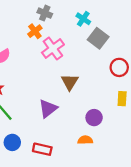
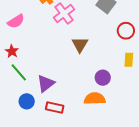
purple triangle: (48, 109) -> (46, 83), moved
orange semicircle: (85, 140) -> (95, 99), size x1.5

